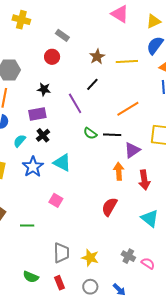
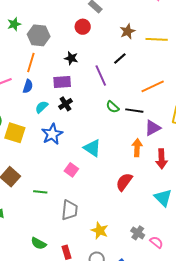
cyan triangle: (62, 163) -> (92, 148), moved
gray trapezoid: (61, 253) -> (70, 210), moved

